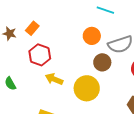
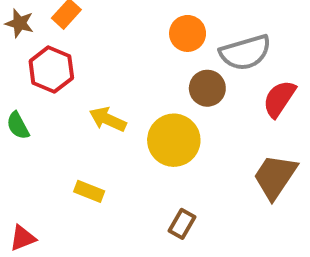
red hexagon: (40, 55) -> (51, 70), moved

